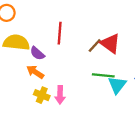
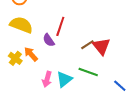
purple semicircle: (37, 53) -> (49, 40), moved
cyan triangle: (117, 85) -> (64, 79), moved
yellow cross: (42, 95) -> (15, 58), moved

